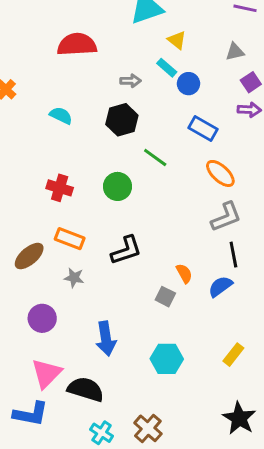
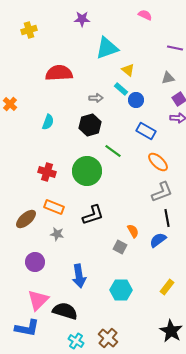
cyan semicircle: (61, 115) -> (48, 122), turned 84
green circle: (118, 186) -> (87, 171), size x1.5

